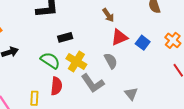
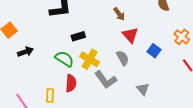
red triangle: (119, 37) -> (130, 35), turned -48
blue square: (143, 43) -> (154, 51), moved

